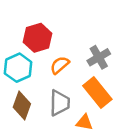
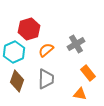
orange rectangle: (97, 92) -> (88, 73), moved, size x0.7
orange triangle: (84, 122) -> (80, 94), moved

